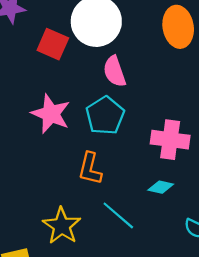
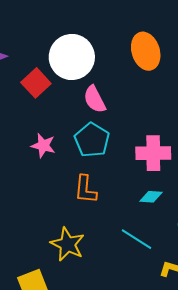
red square: (53, 44) -> (36, 83), turned 32
pink star: (51, 114) -> (43, 146), size x0.7
cyan line: (118, 215) -> (136, 239), moved

